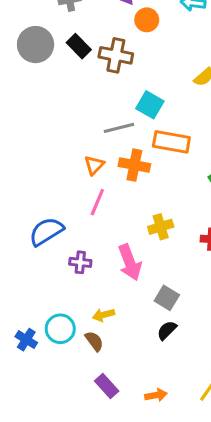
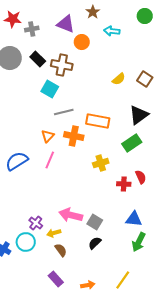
cyan square: (150, 105) -> (50, 89), moved
yellow cross: (161, 227) -> (101, 163), moved
blue semicircle: (46, 231) -> (17, 161), moved
purple cross: (80, 262) -> (36, 223), moved, turned 32
pink arrow: (130, 262) -> (71, 215), moved, turned 125
brown semicircle: (94, 341) -> (61, 250), moved

